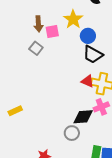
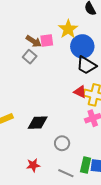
brown arrow: (38, 24) -> (34, 41), moved, turned -56
blue circle: (88, 36) -> (82, 46), size x1.5
black diamond: (83, 117) -> (38, 123), moved

